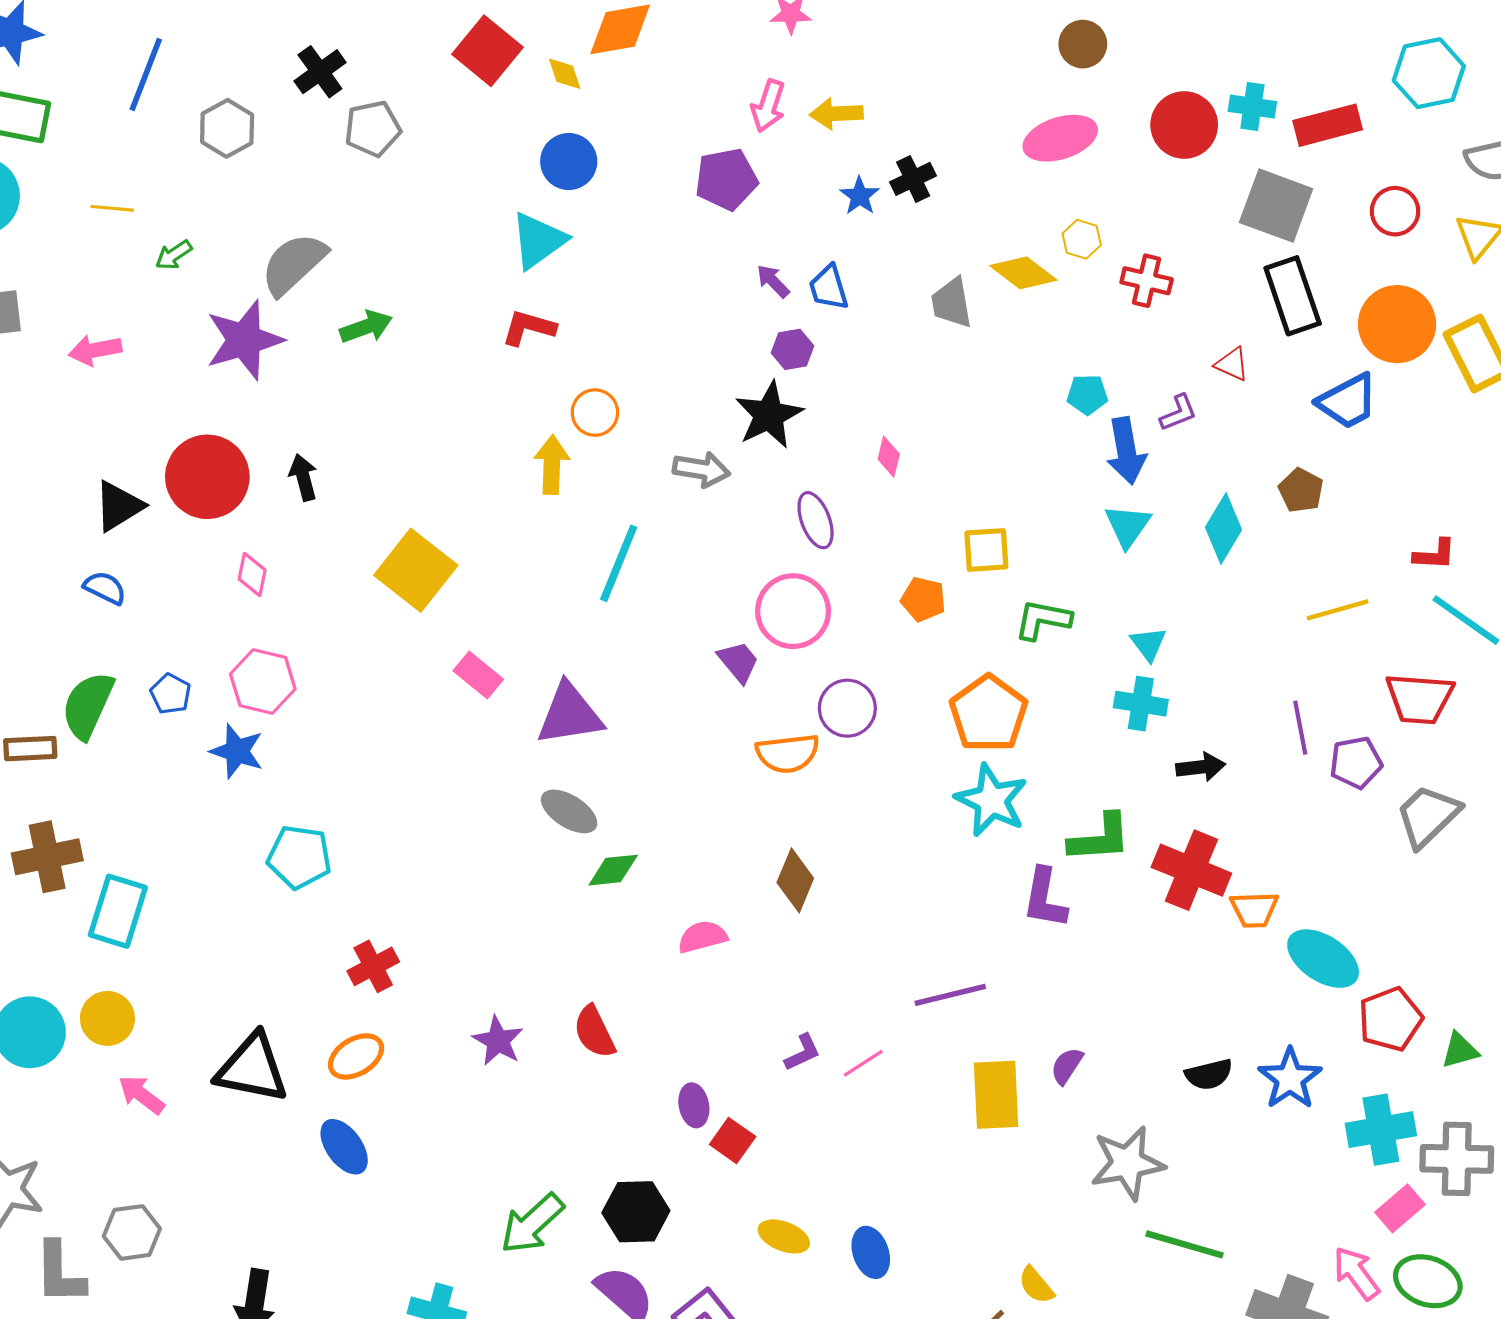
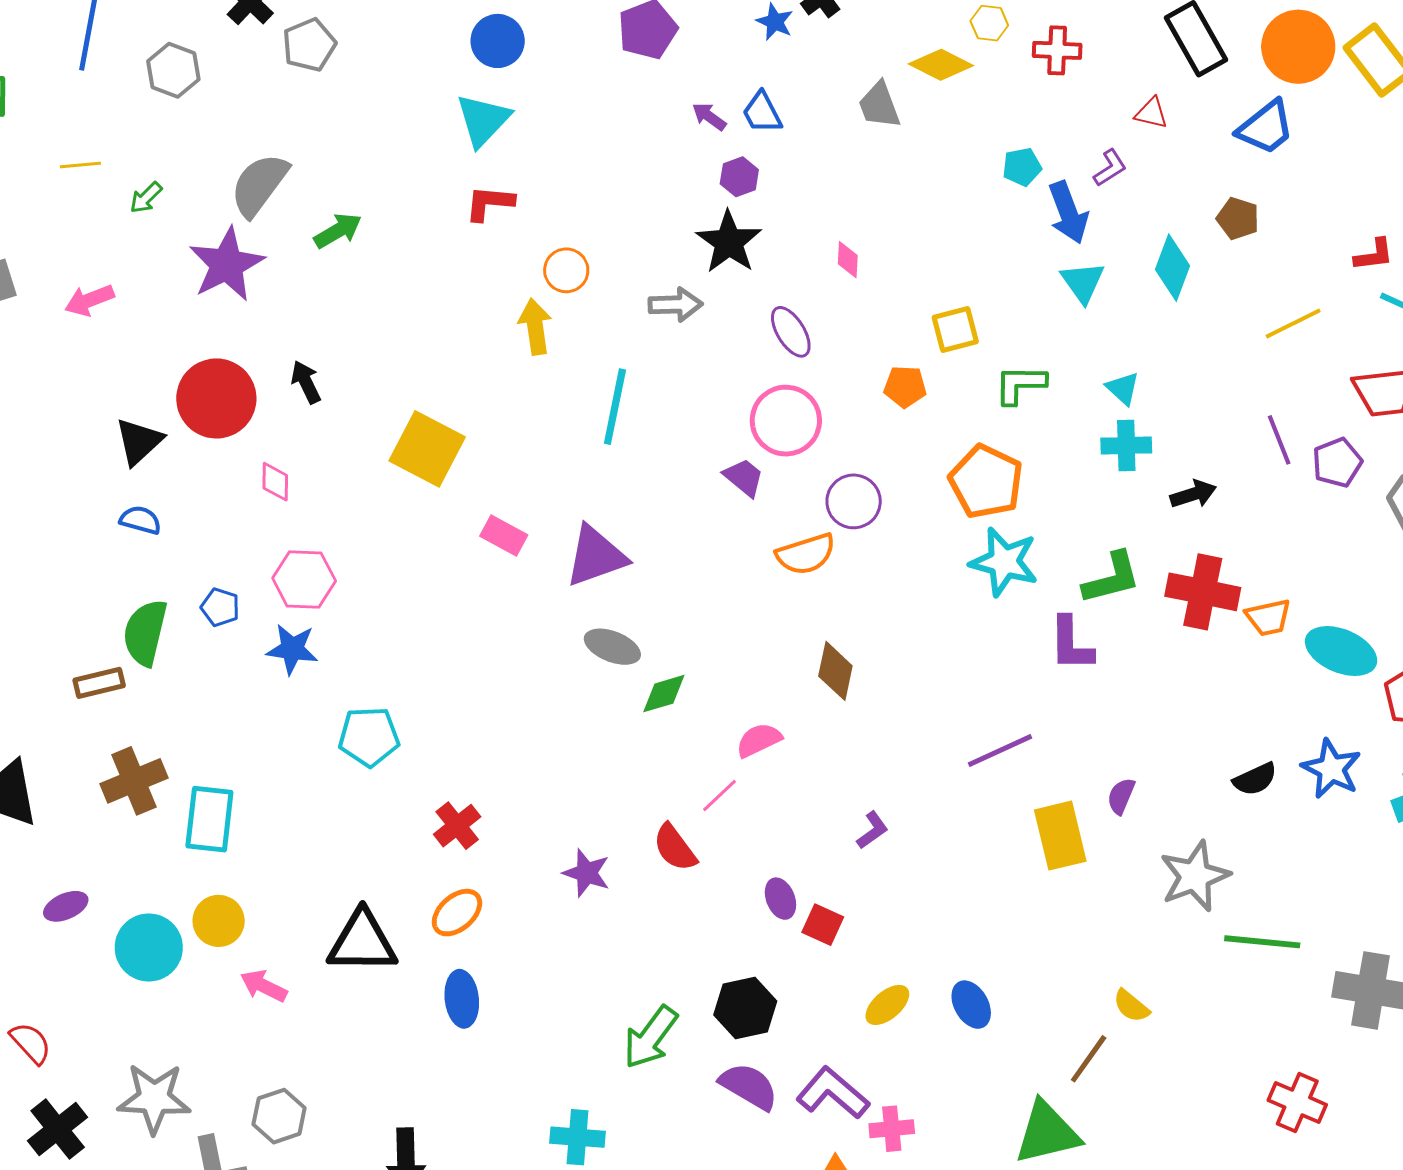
pink line: (863, 1063) -> (720, 795), moved
blue ellipse: (344, 1147) -> (462, 999), turned 40
yellow ellipse: (784, 1236) -> (887, 1005), turned -51

